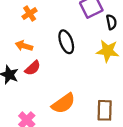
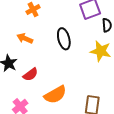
red semicircle: (33, 68) -> (30, 74), moved

